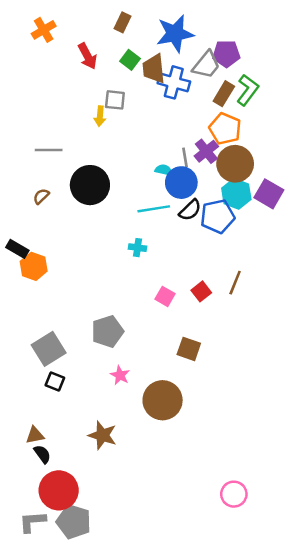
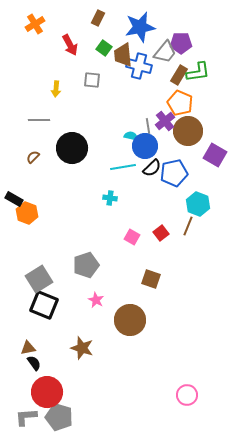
green L-shape: (248, 90) -> (198, 72), turned 45
yellow arrow: (100, 116) -> (56, 89), moved
cyan hexagon: (236, 194) -> (198, 204), moved
black square: (55, 381) -> (44, 305), size x1.8

